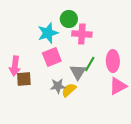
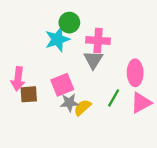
green circle: (69, 19) -> (69, 23), moved
pink square: (52, 57) -> (62, 85), moved
green line: (90, 64) -> (114, 98), moved
gray triangle: (78, 72) -> (93, 60), moved

